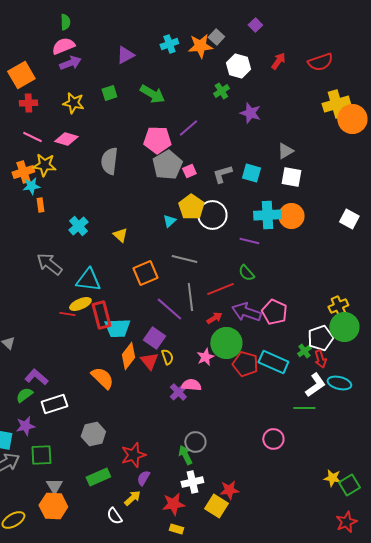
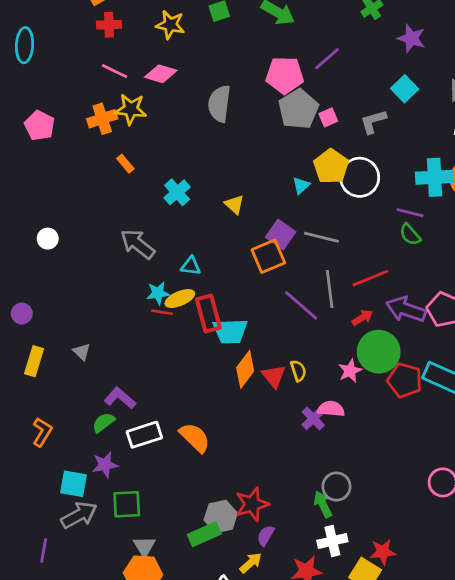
cyan square: (251, 173) -> (405, 89), moved, turned 30
cyan star: (31, 186) -> (158, 293), moved
orange rectangle: (40, 205) -> (125, 164), turned -32
green semicircle: (246, 273) -> (410, 235), moved
cyan triangle: (88, 280) -> (191, 266), size x0.6
purple square: (154, 338) -> (281, 235), moved
orange semicircle: (102, 378) -> (195, 437), moved
gray hexagon: (93, 434) -> (221, 516), moved

